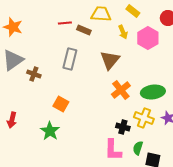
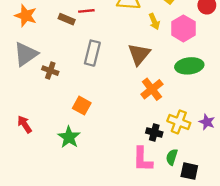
brown rectangle: (84, 30) -> (67, 19), moved
green ellipse: (153, 92) -> (189, 66), moved
red arrow: (12, 120) -> (25, 124), turned 133

